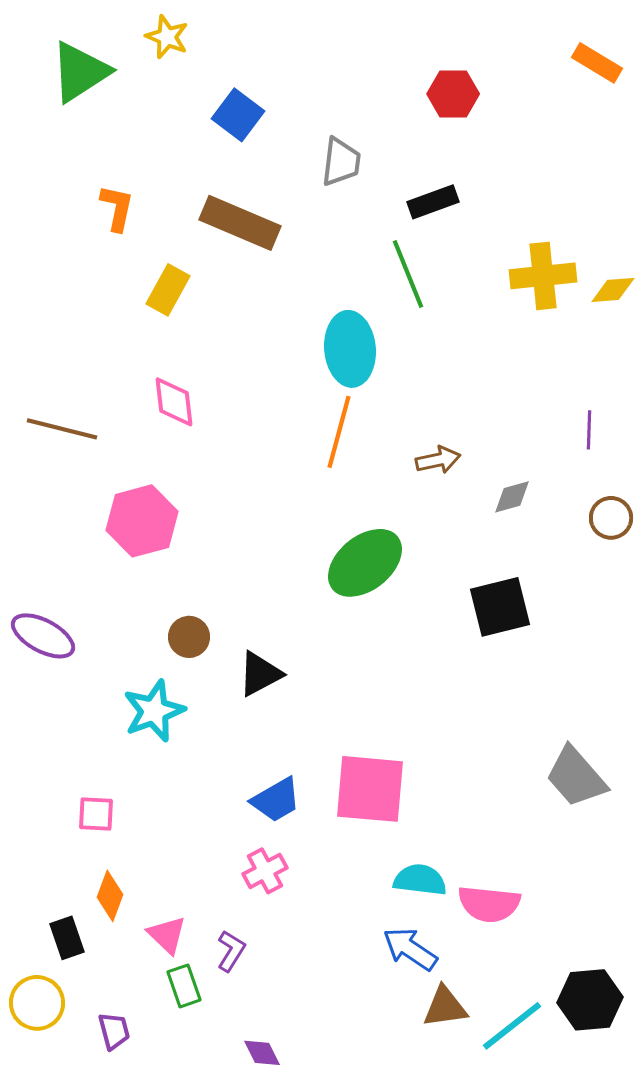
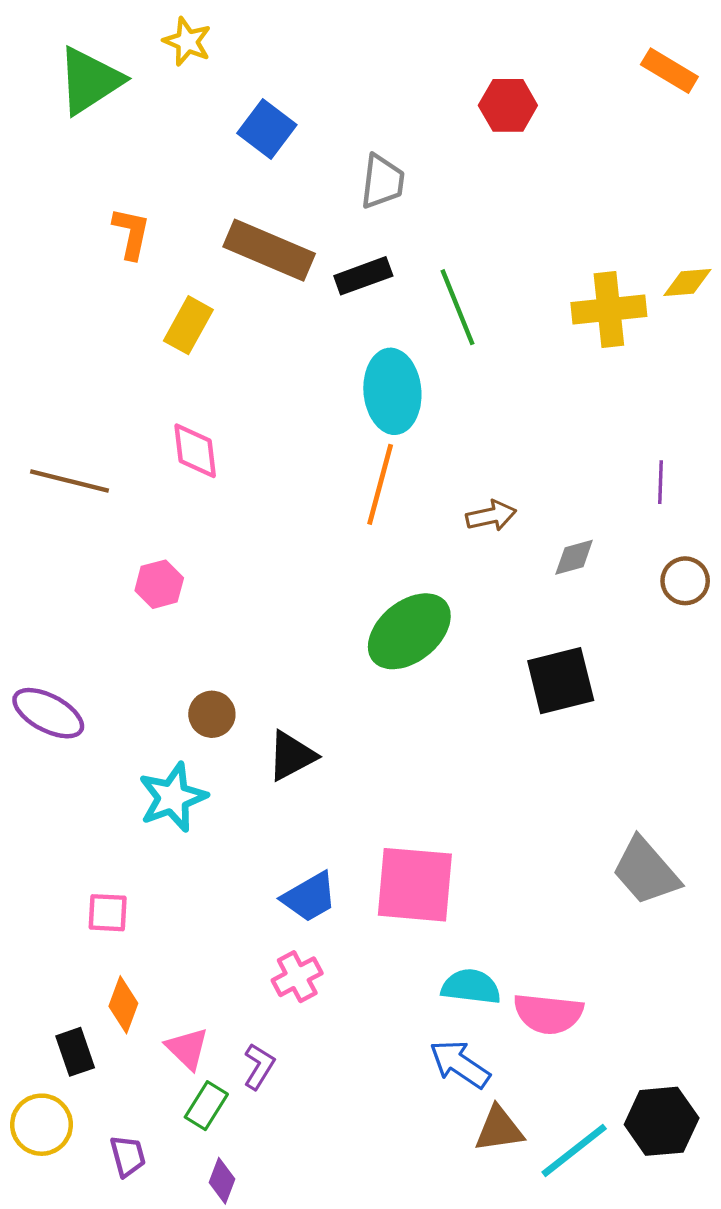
black rectangle: (433, 202) -> (363, 276), moved
yellow diamond: (613, 290) -> (687, 283), moved
pink hexagon: (142, 521) -> (159, 584), size x0.6
green rectangle: (184, 986) -> (206, 1106), turned 51
purple diamond: (262, 1053) -> (222, 1181), moved, turned 48

